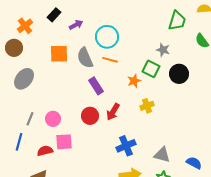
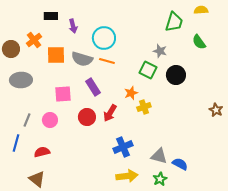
black rectangle: (54, 15) -> (51, 16), turned 48
purple arrow: (76, 25) -> (73, 26), turned 104
orange cross: (25, 26) -> (34, 40), moved
gray semicircle: (85, 58) -> (82, 59), turned -50
gray ellipse: (24, 79) -> (21, 80), turned 50
orange star: (134, 81) -> (131, 93), moved
pink square: (64, 142) -> (63, 94), moved
blue semicircle: (194, 163) -> (180, 164), moved

